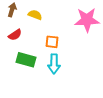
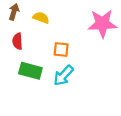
red semicircle: (15, 35) -> (17, 41), turned 120
cyan arrow: (54, 64) -> (63, 75), turned 42

